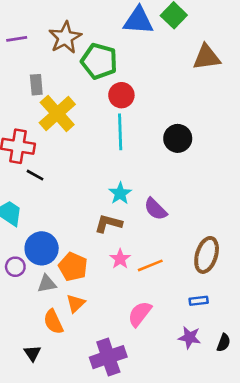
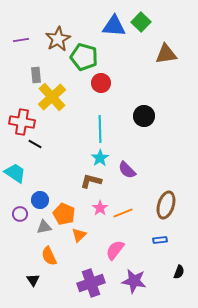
cyan line: (120, 132) -> (100, 129), moved
blue circle: (42, 248) -> (40, 200), size x0.7
orange triangle: (76, 303) -> (79, 235), moved
purple star: (190, 337) -> (134, 281), moved, size x1.4

